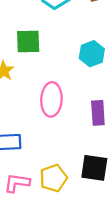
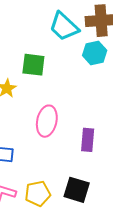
cyan hexagon: (92, 54) -> (95, 53), moved

